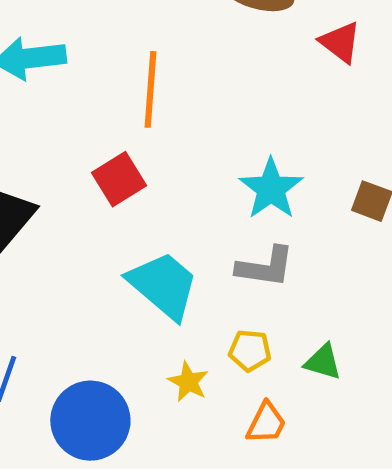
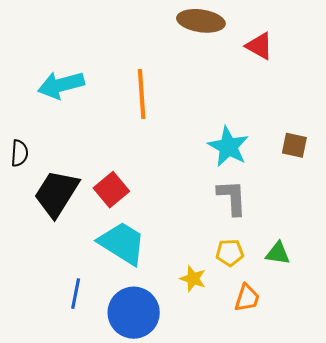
red square: (119, 179) -> (111, 190), moved
gray L-shape: (265, 267) -> (232, 198), turned -93
cyan trapezoid: (163, 285) -> (122, 243), moved

